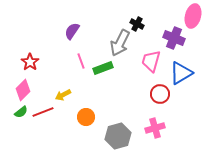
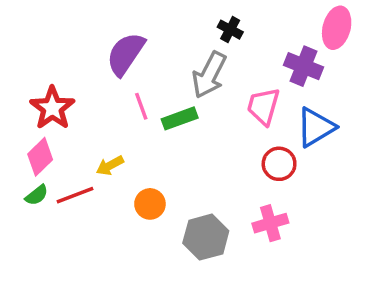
black cross: (137, 24) -> (230, 30), moved
purple semicircle: (72, 31) -> (126, 54), size x1.5
red star: (30, 62) -> (52, 108), size x1.4

